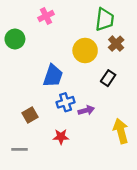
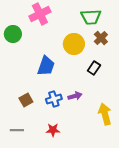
pink cross: (46, 16) -> (40, 14), size x1.5
green trapezoid: (105, 19) -> (91, 17), turned 80
blue cross: (66, 102) -> (54, 99), moved
red star: (61, 137) -> (53, 130), moved

